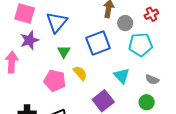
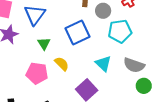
gray semicircle: (152, 80) -> (134, 65), size x1.5
green circle: (147, 102) -> (144, 86), moved

